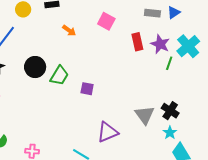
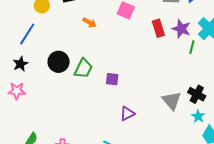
purple triangle: (108, 132) -> (127, 113), moved, size x0.7

